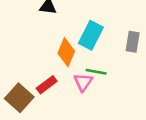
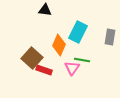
red rectangle: (47, 85) -> (44, 70), turned 56
brown square: (19, 98) -> (32, 58), moved

